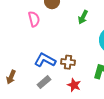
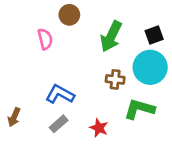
green arrow: (83, 17) -> (111, 36), size x1.6
brown cross: (68, 62) -> (115, 79), moved

